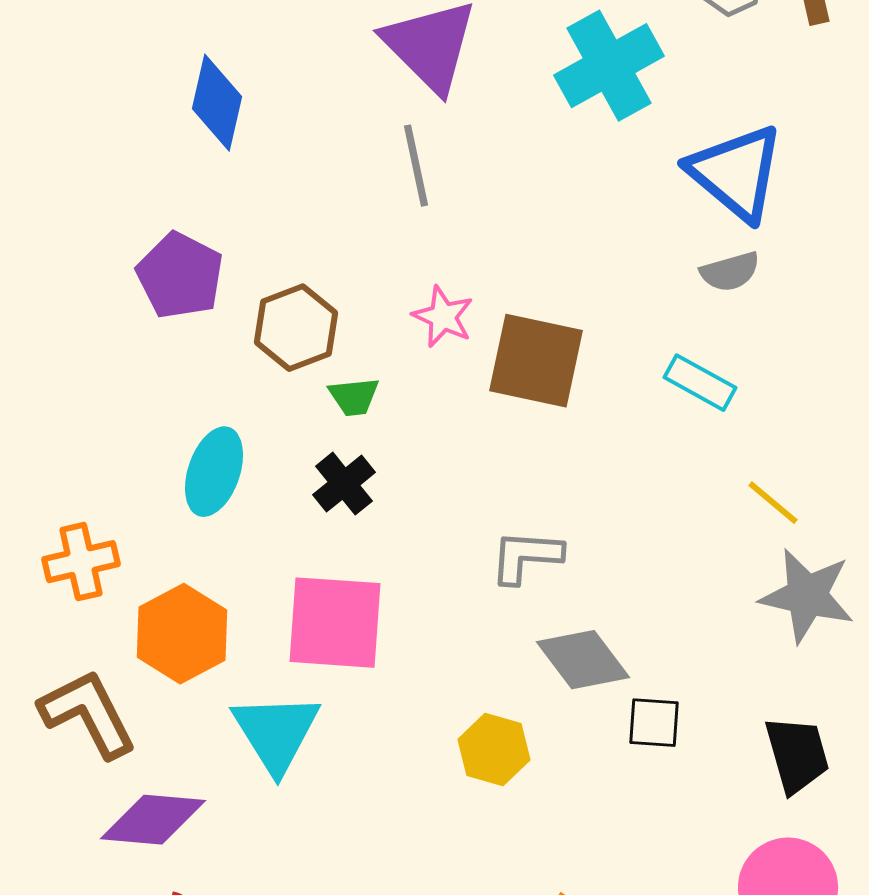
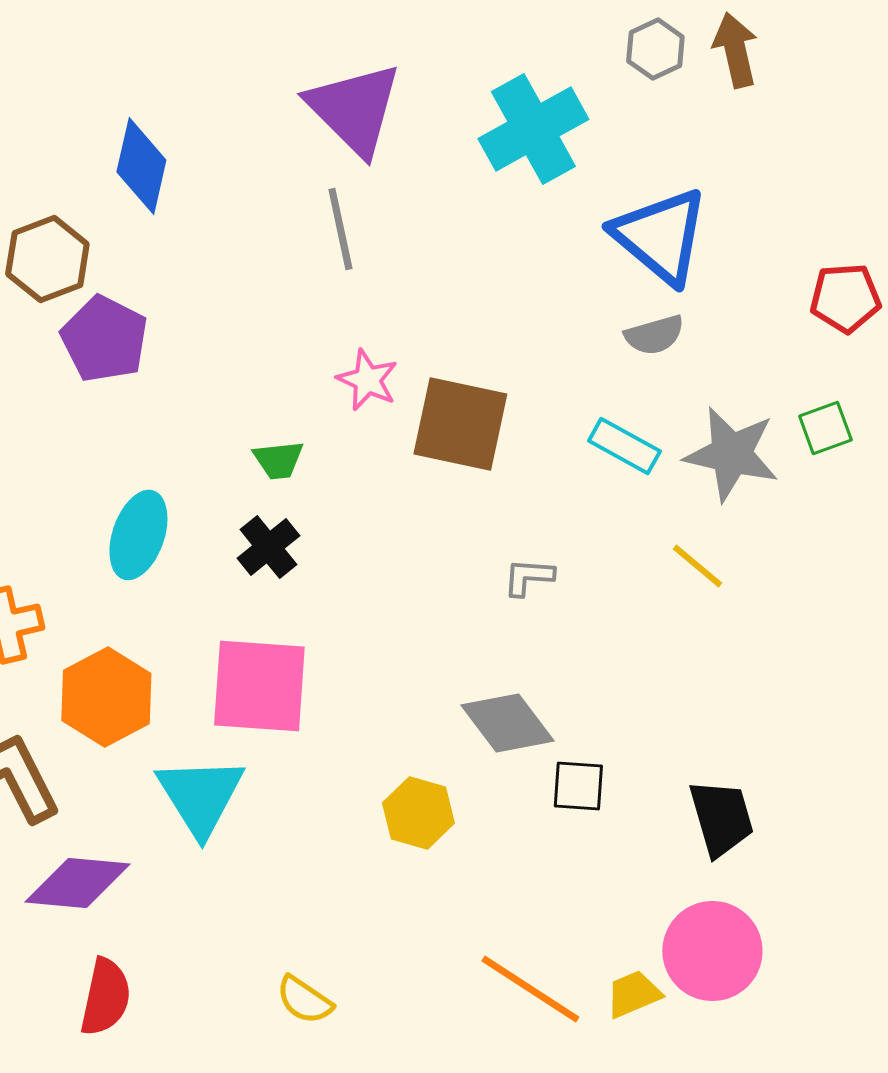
brown hexagon: (296, 328) -> (47, 259), moved
gray L-shape: (526, 557) -> (528, 577), moved, size x0.7
gray star: (807, 596) -> (731, 454), moved

